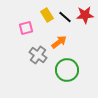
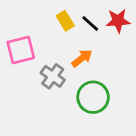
pink square: (26, 28) -> (21, 50), moved, size x1.5

